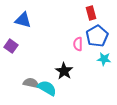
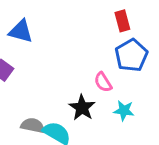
pink semicircle: (78, 44) -> (103, 82), moved, turned -32
cyan star: (104, 59) -> (124, 111), moved

